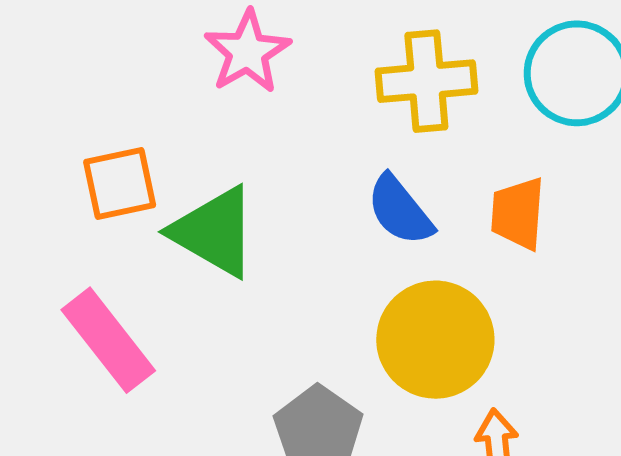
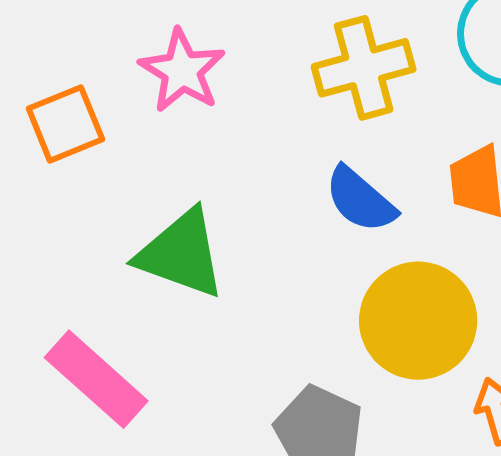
orange square: (120, 183) -> (65, 124), moved

